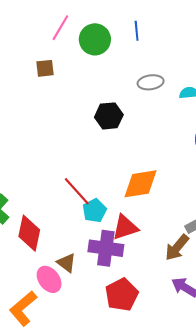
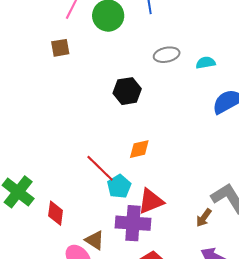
orange diamond: (140, 184) -> (139, 149), moved, size x0.6
red diamond: (29, 233) -> (56, 213), size x0.7
brown arrow: (177, 247) -> (204, 218), size x0.7

